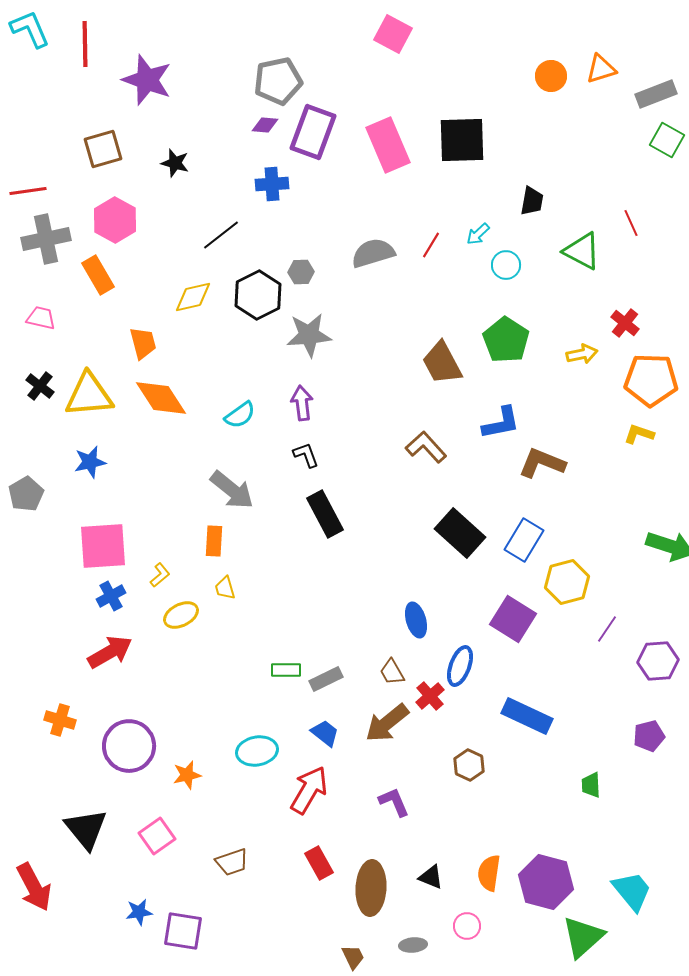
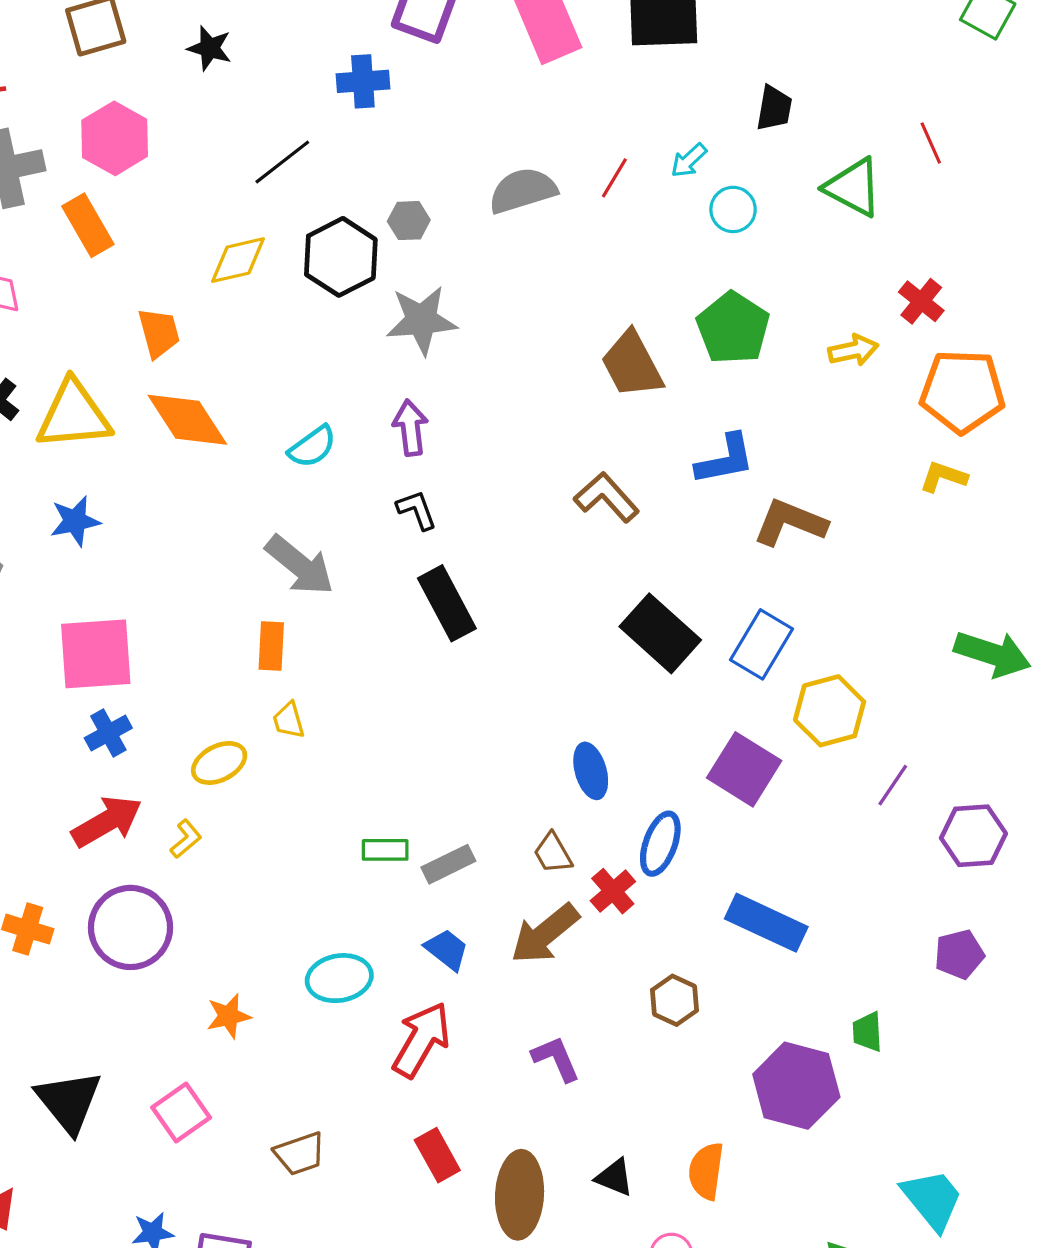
yellow L-shape: (160, 575) -> (186, 839), moved
purple circle: (129, 746) -> (130, 927), moved
purple hexagon: (546, 882) -> (796, 1086), moved

